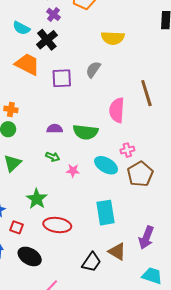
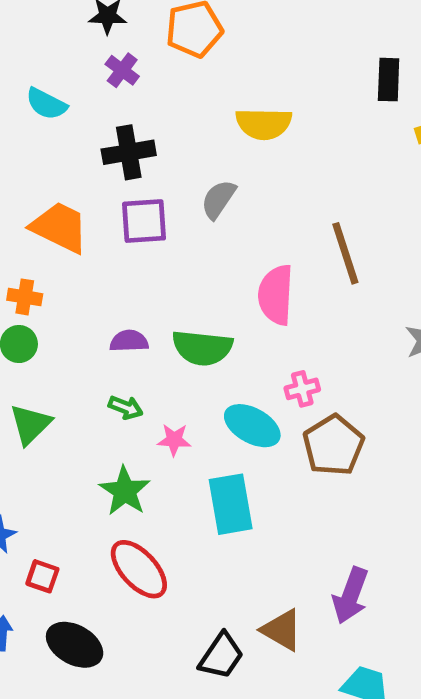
black cross: (47, 40) -> (129, 152), moved, turned 30
orange trapezoid: (27, 64) -> (60, 227), moved
green star: (37, 199) -> (125, 491), moved
cyan rectangle: (105, 213) -> (231, 504), moved
red ellipse: (57, 225) -> (139, 569), turned 40

